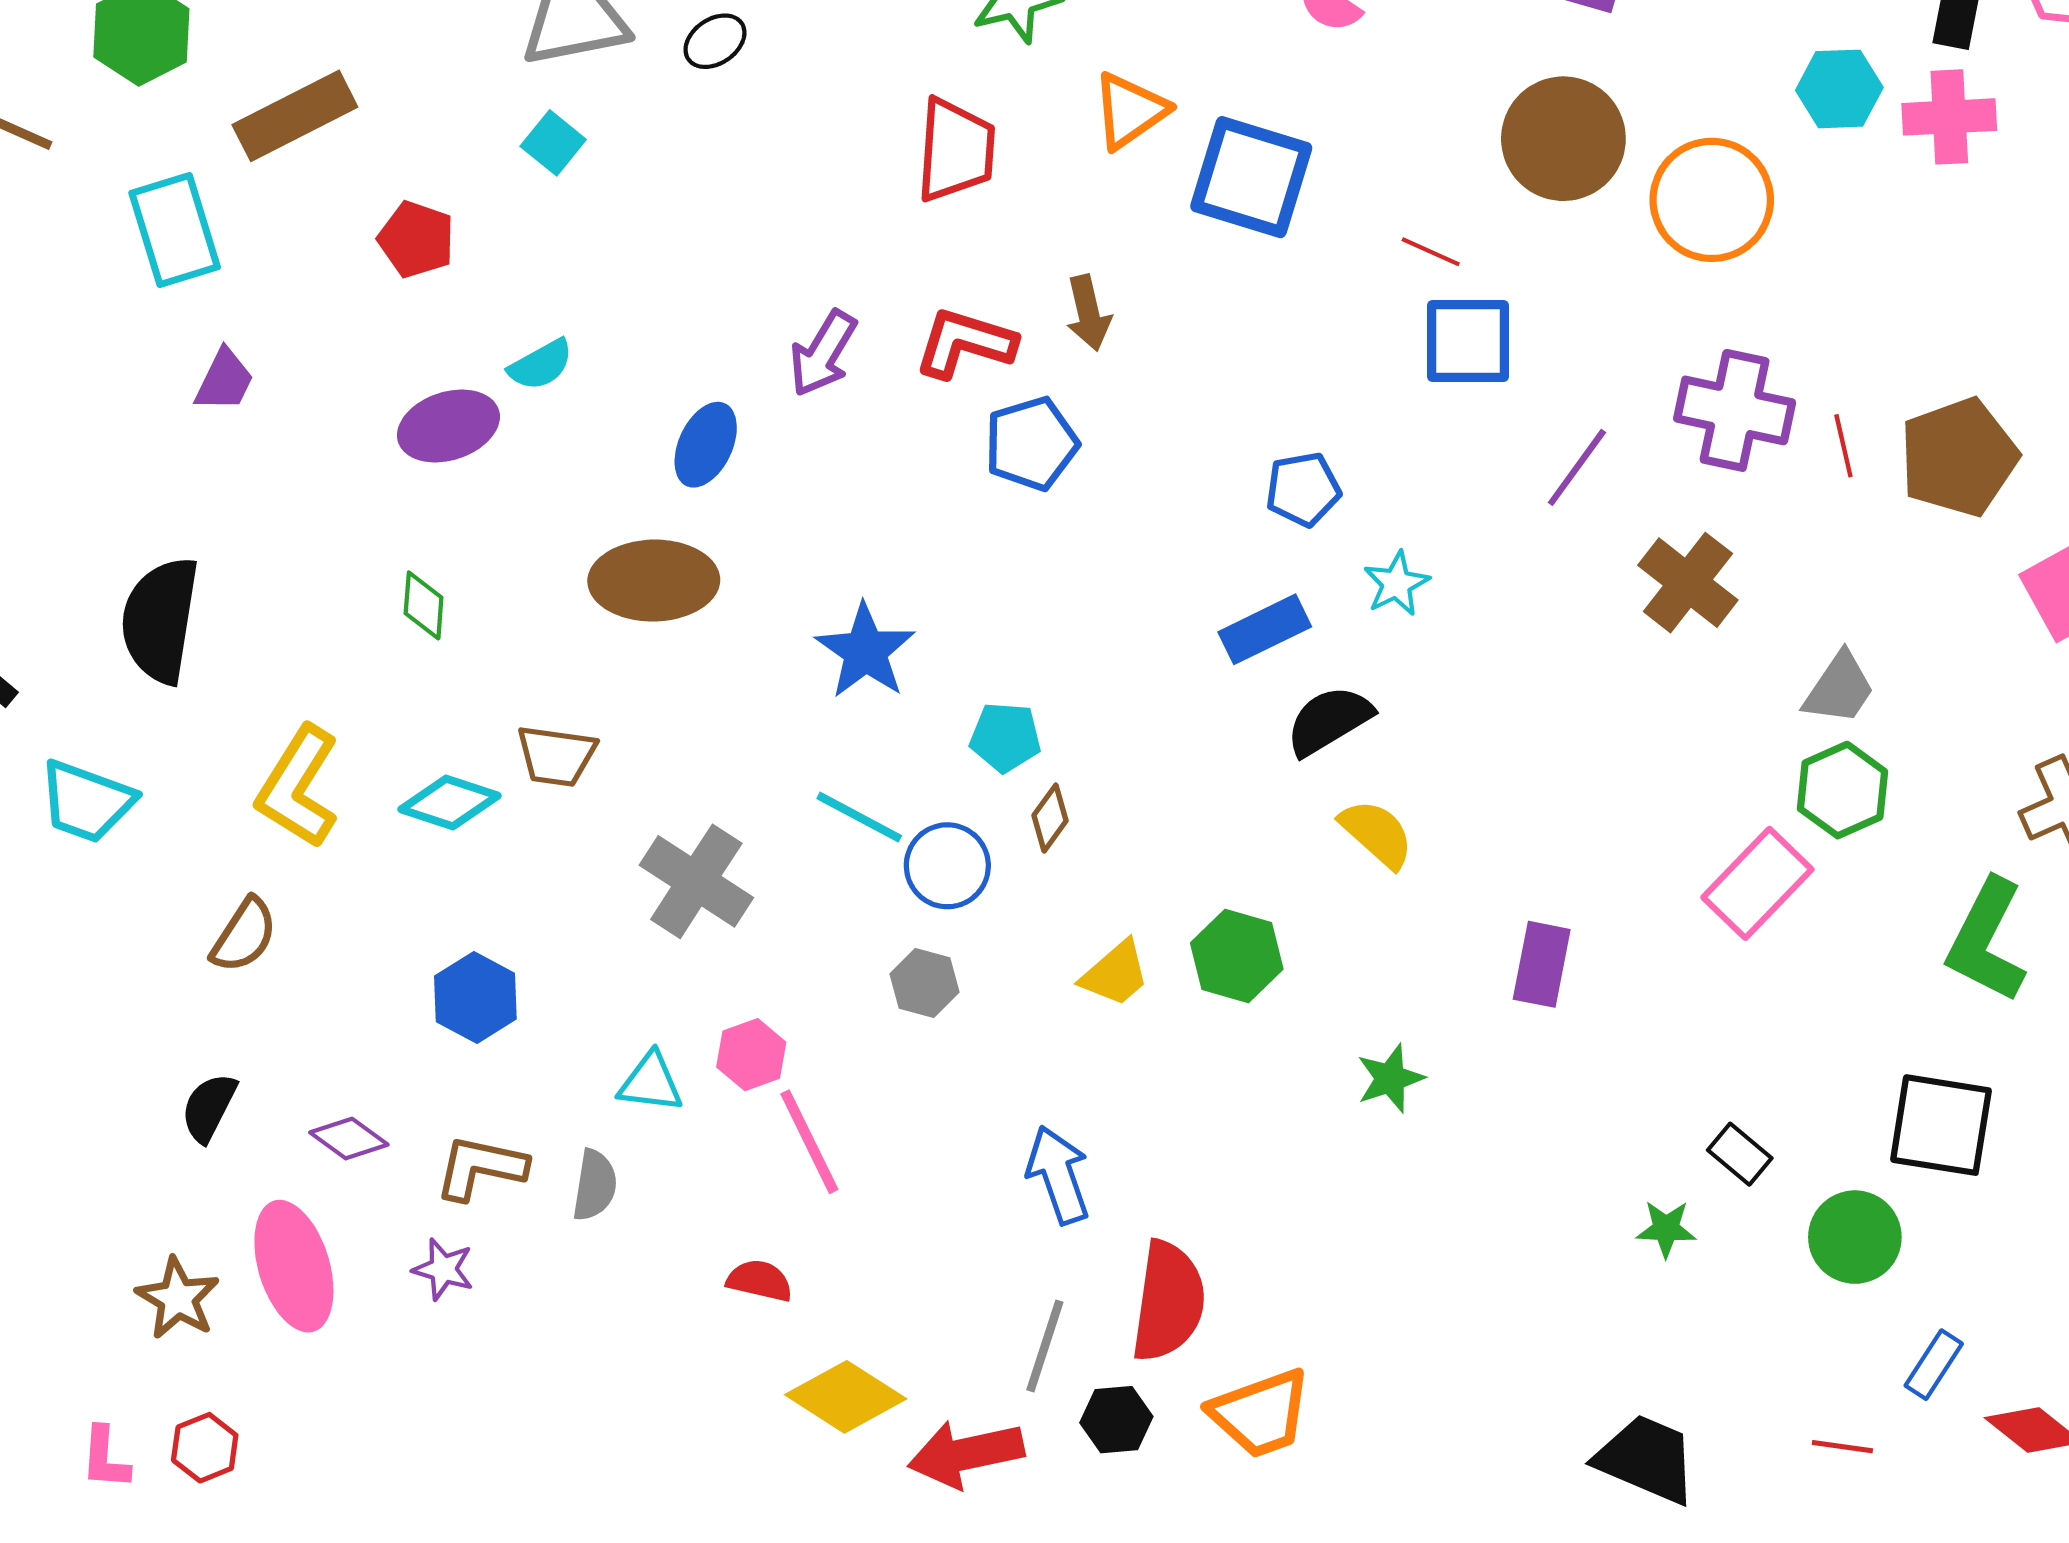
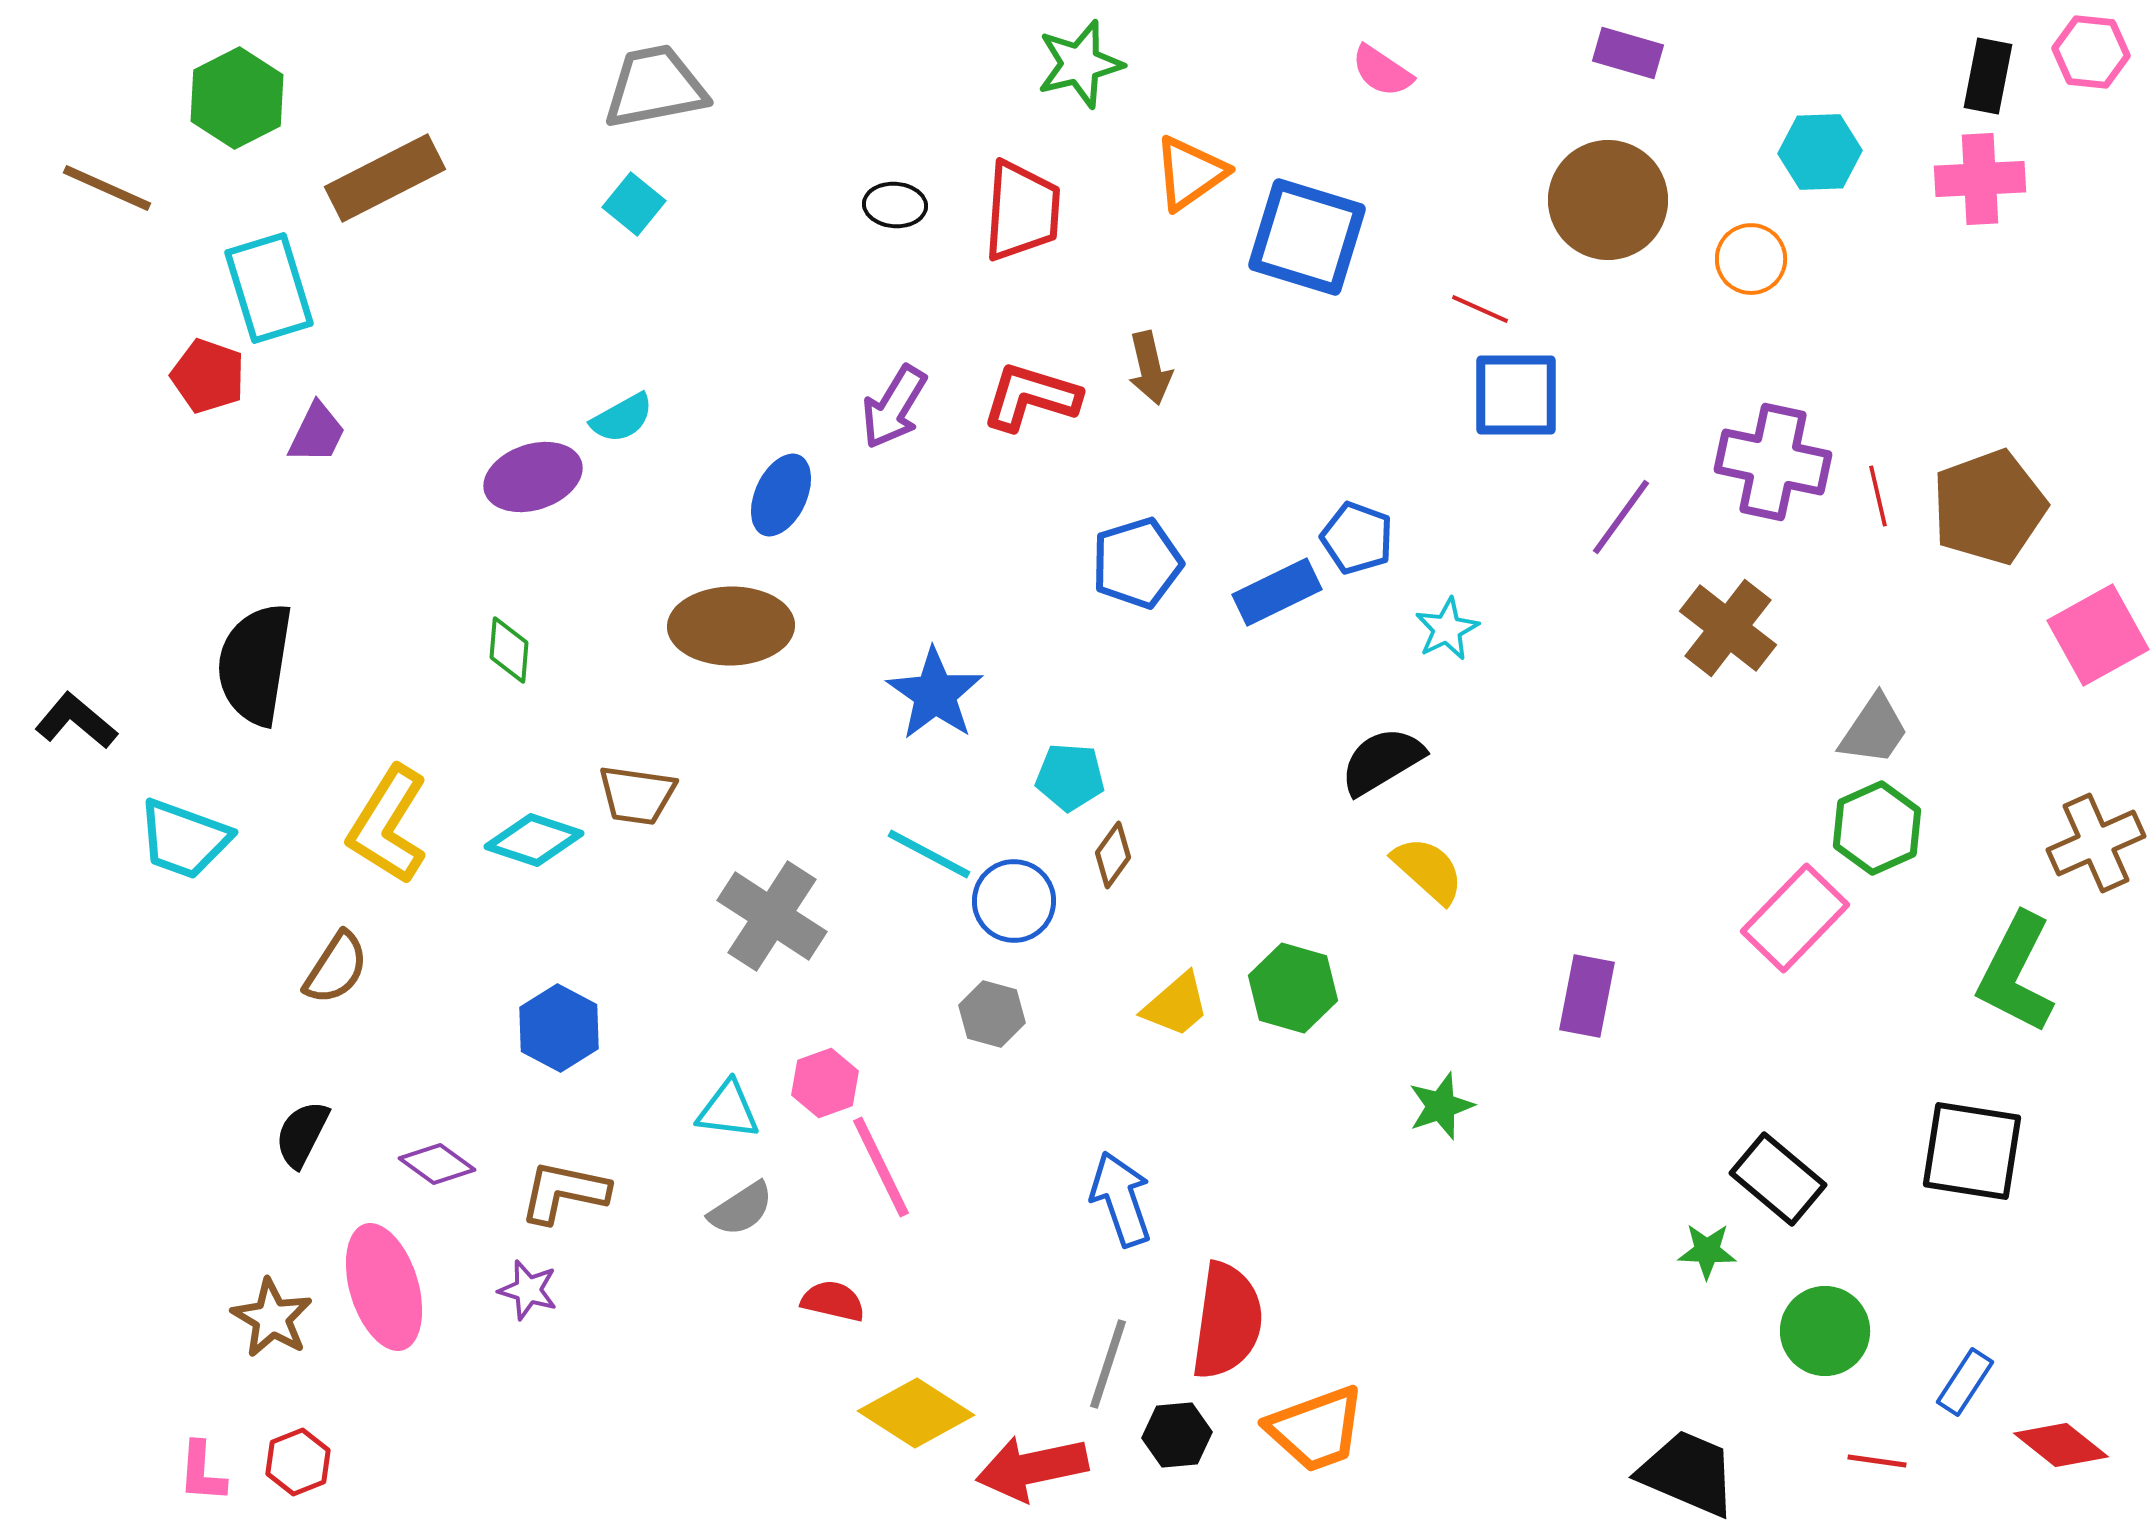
black ellipse: (715, 41) -> (895, 205), moved, turned 38
cyan hexagon: (1839, 89) -> (1820, 152), moved
orange circle: (1712, 200) -> (1751, 259), size x0.6
red pentagon: (416, 239) -> (208, 376), moved
blue pentagon: (1031, 444) -> (1137, 563), moved
blue pentagon: (1303, 489) -> (1357, 538), turned 30
blue rectangle: (1265, 629) -> (1277, 592), moved
black rectangle: (1740, 1154) -> (1778, 1179), size x1.5
gray semicircle: (595, 1185) -> (741, 1209), moved, turned 48
green circle: (1855, 1237) -> (1825, 1331), moved

